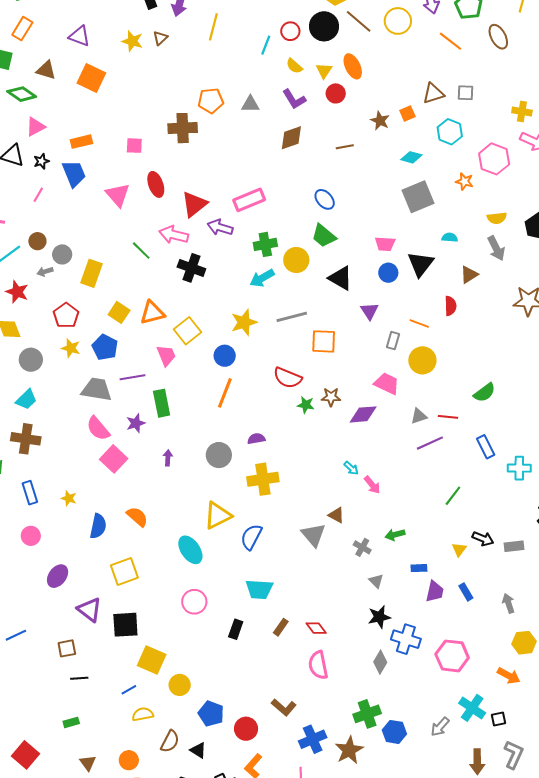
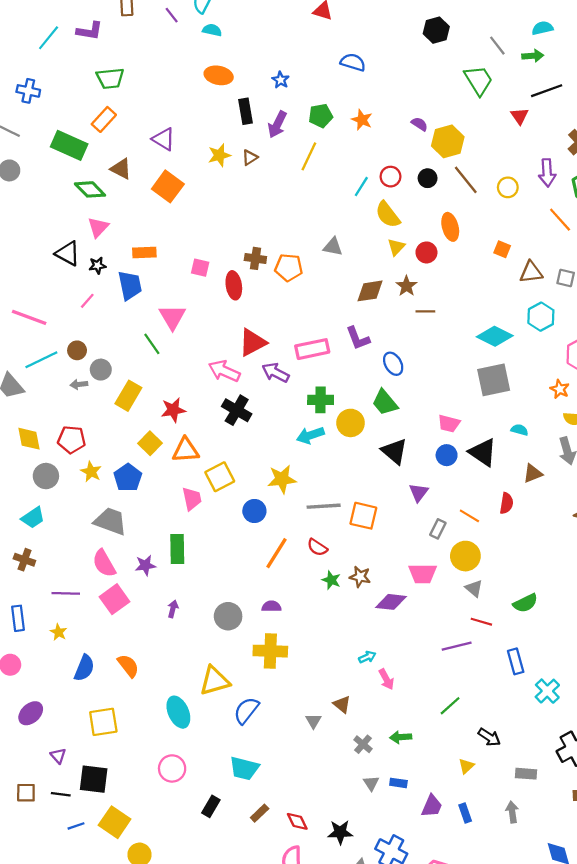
yellow circle: (398, 21) -> (508, 187), size x0.7
black circle: (324, 26) -> (428, 178), size x0.6
yellow star: (132, 41) -> (219, 155), turned 30
yellow semicircle: (294, 66) -> (388, 215), size x1.5
yellow triangle: (324, 71) -> (396, 247), moved
purple L-shape: (294, 99) -> (358, 338), moved
orange pentagon: (211, 101) -> (289, 267), moved
orange square: (407, 113) -> (502, 249), moved, turned 35
brown star: (380, 121) -> (407, 286), moved
pink triangle: (35, 127) -> (98, 227), turned -30
brown cross: (183, 128) -> (255, 258), size x0.7
cyan diamond: (411, 157) -> (495, 336), size x1.5
orange star: (464, 181) -> (560, 389), moved
red ellipse: (156, 184) -> (234, 285), moved
green line: (141, 251) -> (152, 344), moved
black triangle: (421, 264) -> (483, 452), turned -44
red star: (17, 292) -> (173, 410), moved, turned 30
red pentagon: (66, 315) -> (72, 440), moved, turned 30
gray line: (292, 317) -> (324, 506), moved
purple line: (132, 377) -> (66, 593), moved
red semicircle: (288, 378) -> (317, 547), size x0.7
pink trapezoid: (387, 384) -> (423, 574), turned 144
orange line: (225, 393) -> (276, 553), moved
gray triangle: (419, 416) -> (474, 588), moved, turned 48
brown cross: (26, 439) -> (24, 560), size x0.7
cyan arrow: (351, 468) -> (367, 657), turned -77
cyan cross: (519, 468) -> (547, 691), turned 35
green line: (453, 496) -> (450, 706), moved
gray triangle: (313, 535) -> (313, 721), size x0.6
black arrow: (483, 539) -> (489, 737), moved
blue rectangle: (419, 568) -> (398, 783), moved
gray arrow: (508, 603) -> (512, 812), moved
purple triangle: (90, 610) -> (58, 756), size x0.6
black star: (379, 617) -> (340, 832), moved
black line: (79, 678) -> (61, 794), moved
blue line: (129, 690) -> (76, 826), moved

